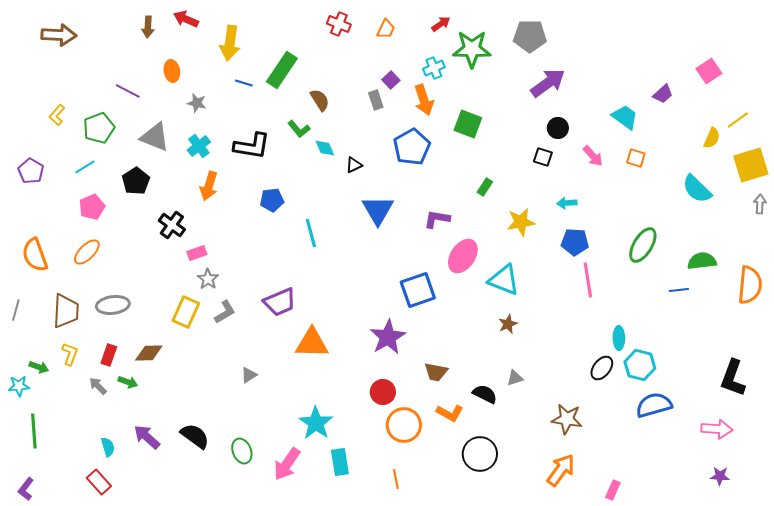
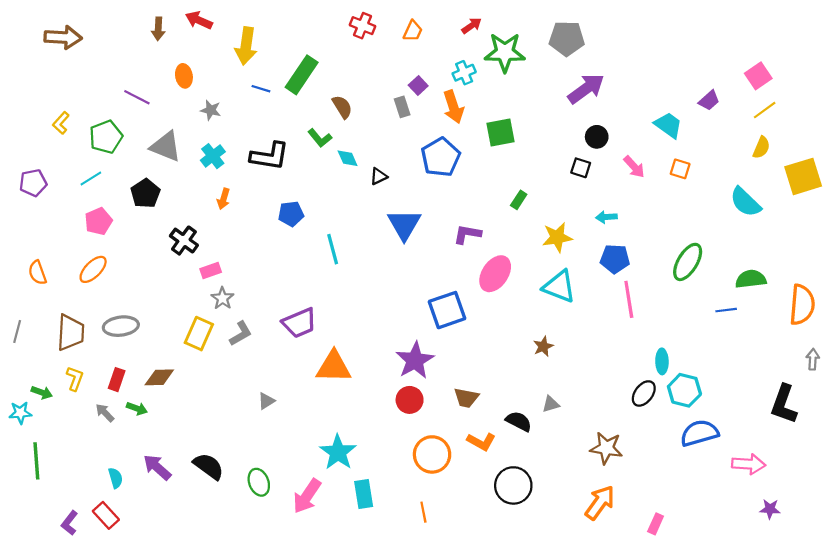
yellow line: (738, 120) -> (765, 110), moved
green square: (468, 124) -> (500, 133), turned -32
purple pentagon: (31, 171) -> (33, 183), turned 30
orange arrow: (209, 186) -> (224, 199), size x0.7
gray arrow: (760, 204) -> (813, 359), moved
orange semicircle: (35, 255) -> (37, 273), size x0.7
cyan triangle: (504, 280) -> (559, 287), moved
red circle: (383, 392) -> (410, 400), moved
pink arrow: (717, 429) -> (749, 464), moved
purple L-shape: (26, 489) -> (70, 523), moved

